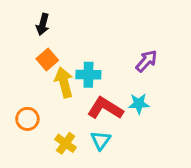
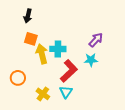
orange square: (47, 59) -> (31, 39), turned -32
cyan star: (139, 104) -> (91, 60), moved
red L-shape: (105, 108) -> (69, 71), turned 105

